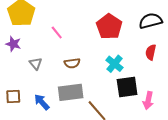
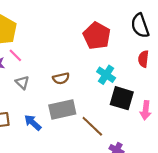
black semicircle: (151, 21) -> (140, 26), turned -90
pink line: (57, 32) -> (15, 55), moved
black square: (127, 87) -> (122, 98), turned 30

